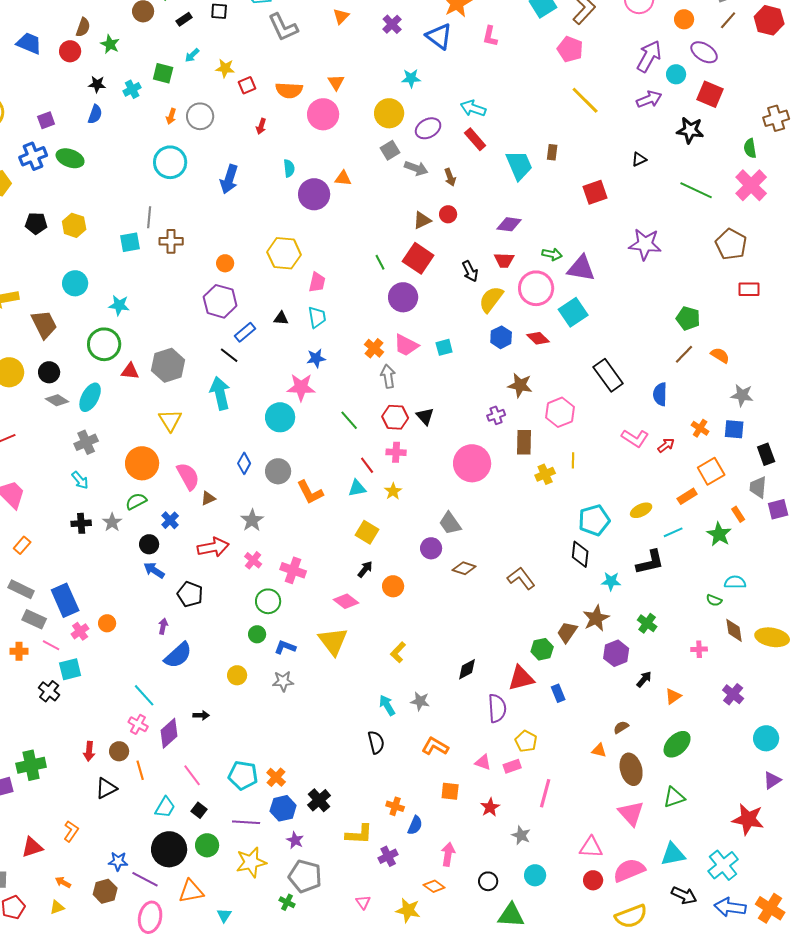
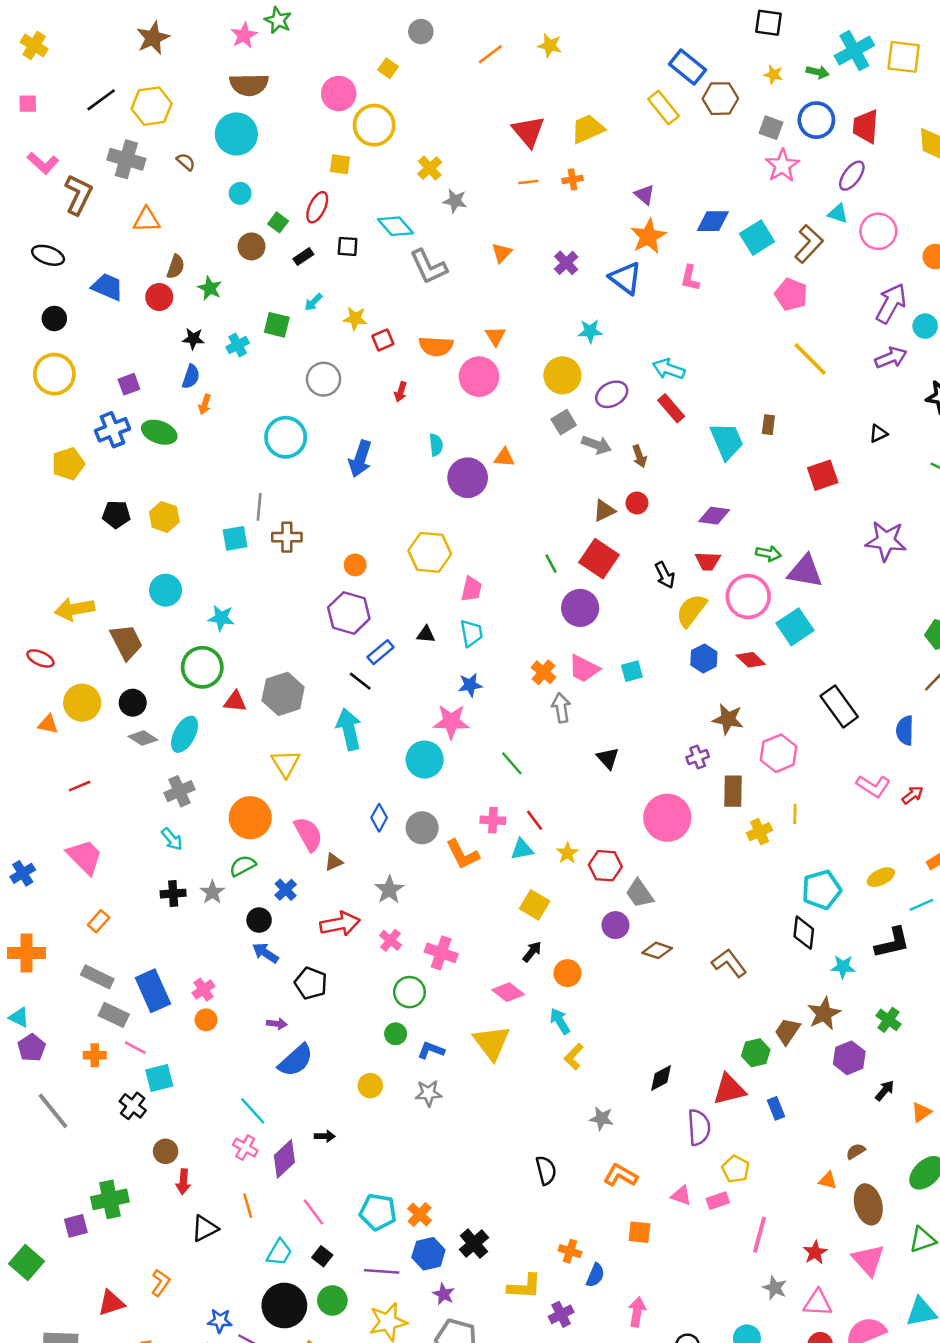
orange arrow: (171, 116) -> (205, 404), moved
red hexagon: (395, 417) -> (605, 866), moved
pink cross: (396, 452) -> (493, 820), moved
purple arrow: (163, 626) -> (277, 1024), turned 84
pink cross: (80, 631) -> (203, 990), moved
cyan arrow: (387, 705) -> (560, 1021), moved
brown circle: (119, 751) -> (166, 1151), moved
red star: (490, 807) -> (815, 1252), moved
gray star: (521, 835) -> (775, 1288), moved

